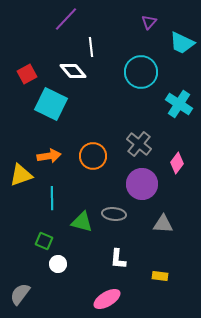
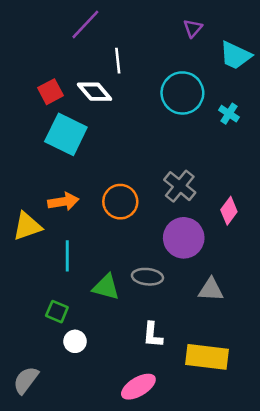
red square: (27, 74) -> (50, 92), moved
cyan cross: (179, 104) -> (229, 114), moved, size x0.6
yellow rectangle: (160, 276) -> (207, 357), size x2.0

